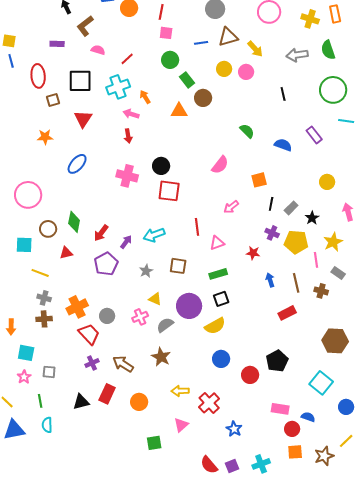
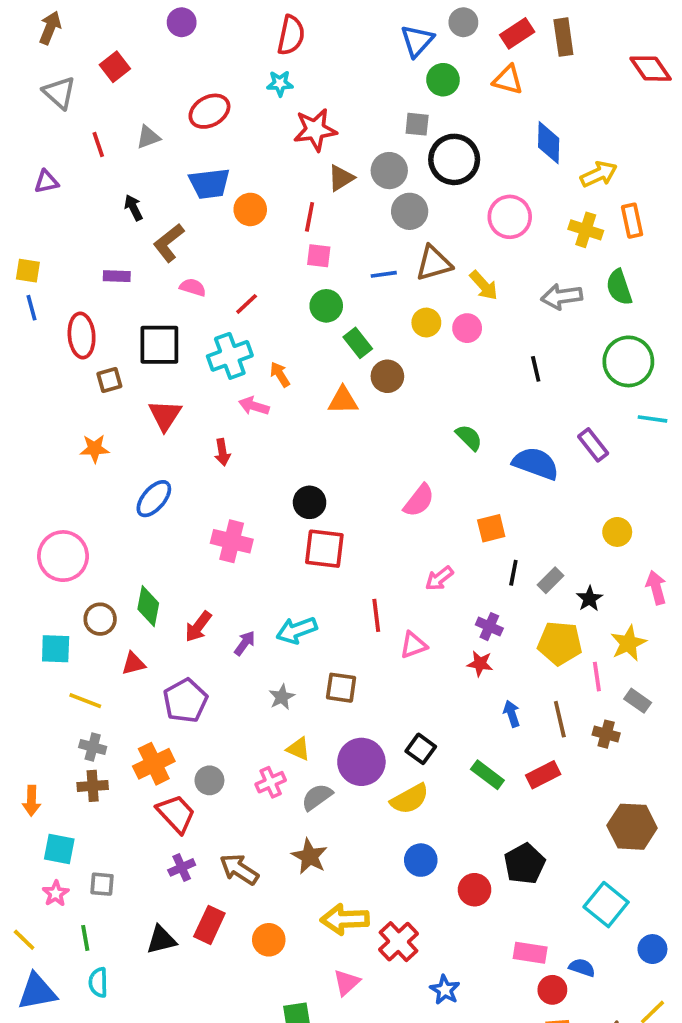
red arrow: (128, 136) -> (222, 452), moved
blue semicircle: (283, 145) -> (536, 463), size x1.4
pink cross: (127, 176) -> (232, 541), moved
purple cross: (272, 233) -> (489, 627), moved
purple pentagon: (106, 264) -> (185, 701), moved
green rectangle: (218, 274) -> (487, 775), moved, turned 54
black square: (221, 299) -> (421, 749), turned -35
yellow arrow: (180, 391) -> (345, 919), size x1.4

